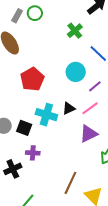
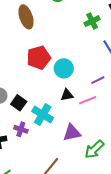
cyan circle: (76, 72) -> (64, 68), moved
cyan cross: (46, 115) -> (43, 114), moved
purple triangle: (89, 134) -> (72, 133), moved

